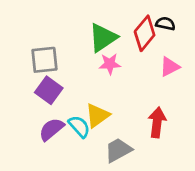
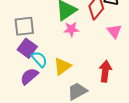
pink triangle: (170, 67) -> (114, 31), turned -42
cyan semicircle: (79, 126) -> (39, 59), moved

